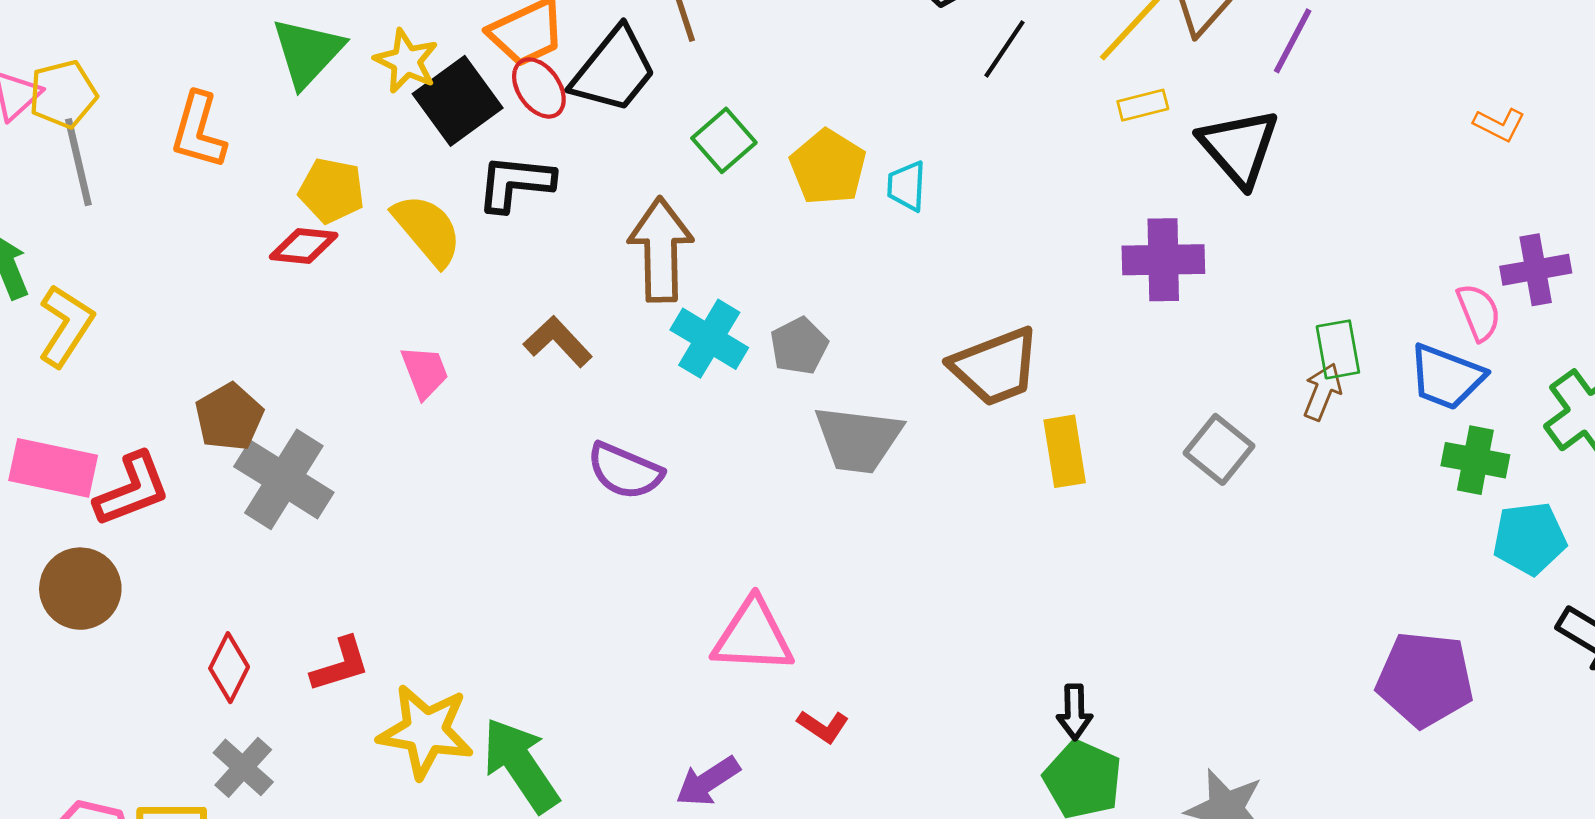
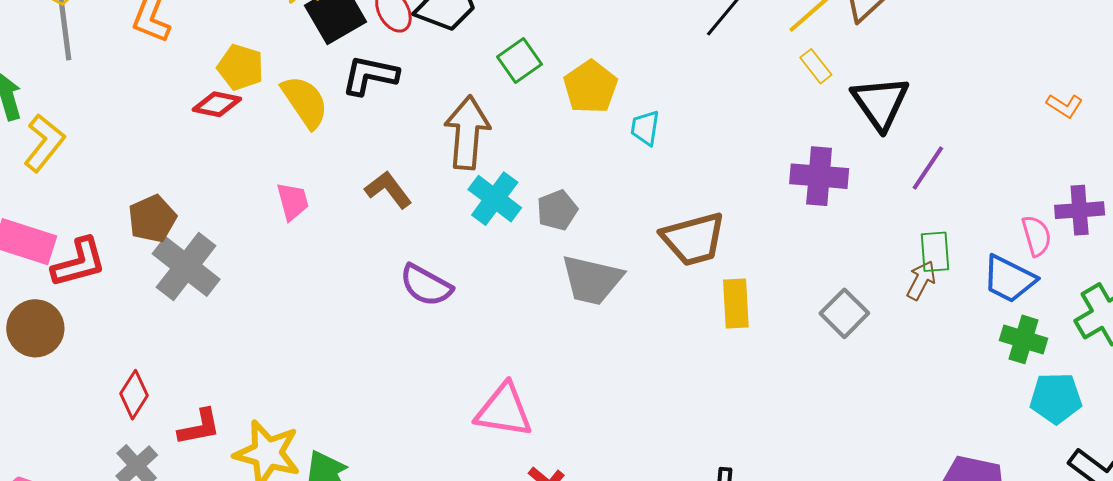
purple line: (1293, 41) -> (928, 168), moved
yellow rectangle: (1143, 105) -> (816, 66), turned 60
cyan trapezoid: (907, 186) -> (645, 128), moved
red L-shape: (340, 665) -> (199, 427), moved

